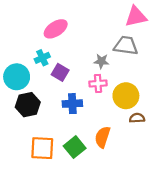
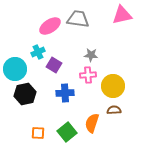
gray trapezoid: (126, 46) -> (78, 19), moved
brown semicircle: (137, 118) -> (114, 110), moved
orange square: (42, 148) -> (38, 133), size x0.6

